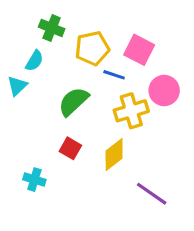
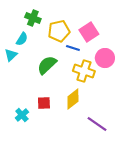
pink square: (139, 50) -> (89, 32), turned 30
yellow cross: (131, 111) -> (84, 71), turned 35
red square: (70, 148) -> (44, 103), moved, turned -32
cyan cross: (34, 180) -> (22, 115), turned 32

